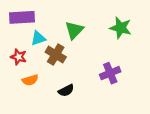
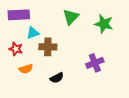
green triangle: (74, 30) -> (71, 17), moved
brown cross: (56, 55) -> (48, 47), turned -30

